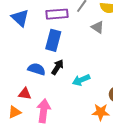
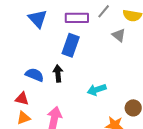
black arrow: (58, 67) -> (58, 73), moved, turned -42
blue semicircle: (37, 69) -> (35, 75), moved
red triangle: (25, 94) -> (22, 99), moved

